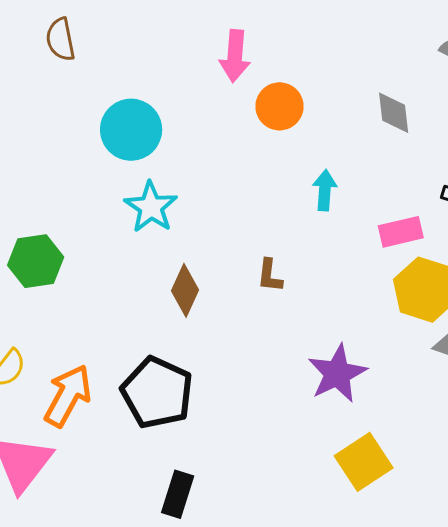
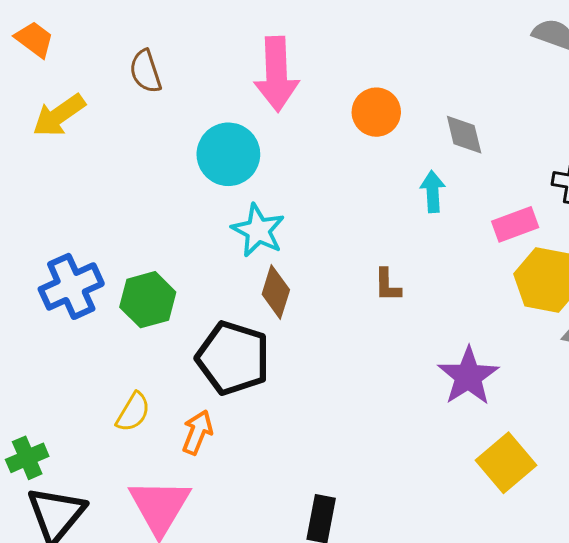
pink arrow: (235, 56) -> (276, 74), moved, size x1.4
gray diamond: (394, 113) -> (464, 135), moved
brown diamond: (185, 290) -> (276, 292), moved
black pentagon: (157, 393) -> (233, 358), moved
orange arrow: (68, 396) -> (197, 432), size x0.7

